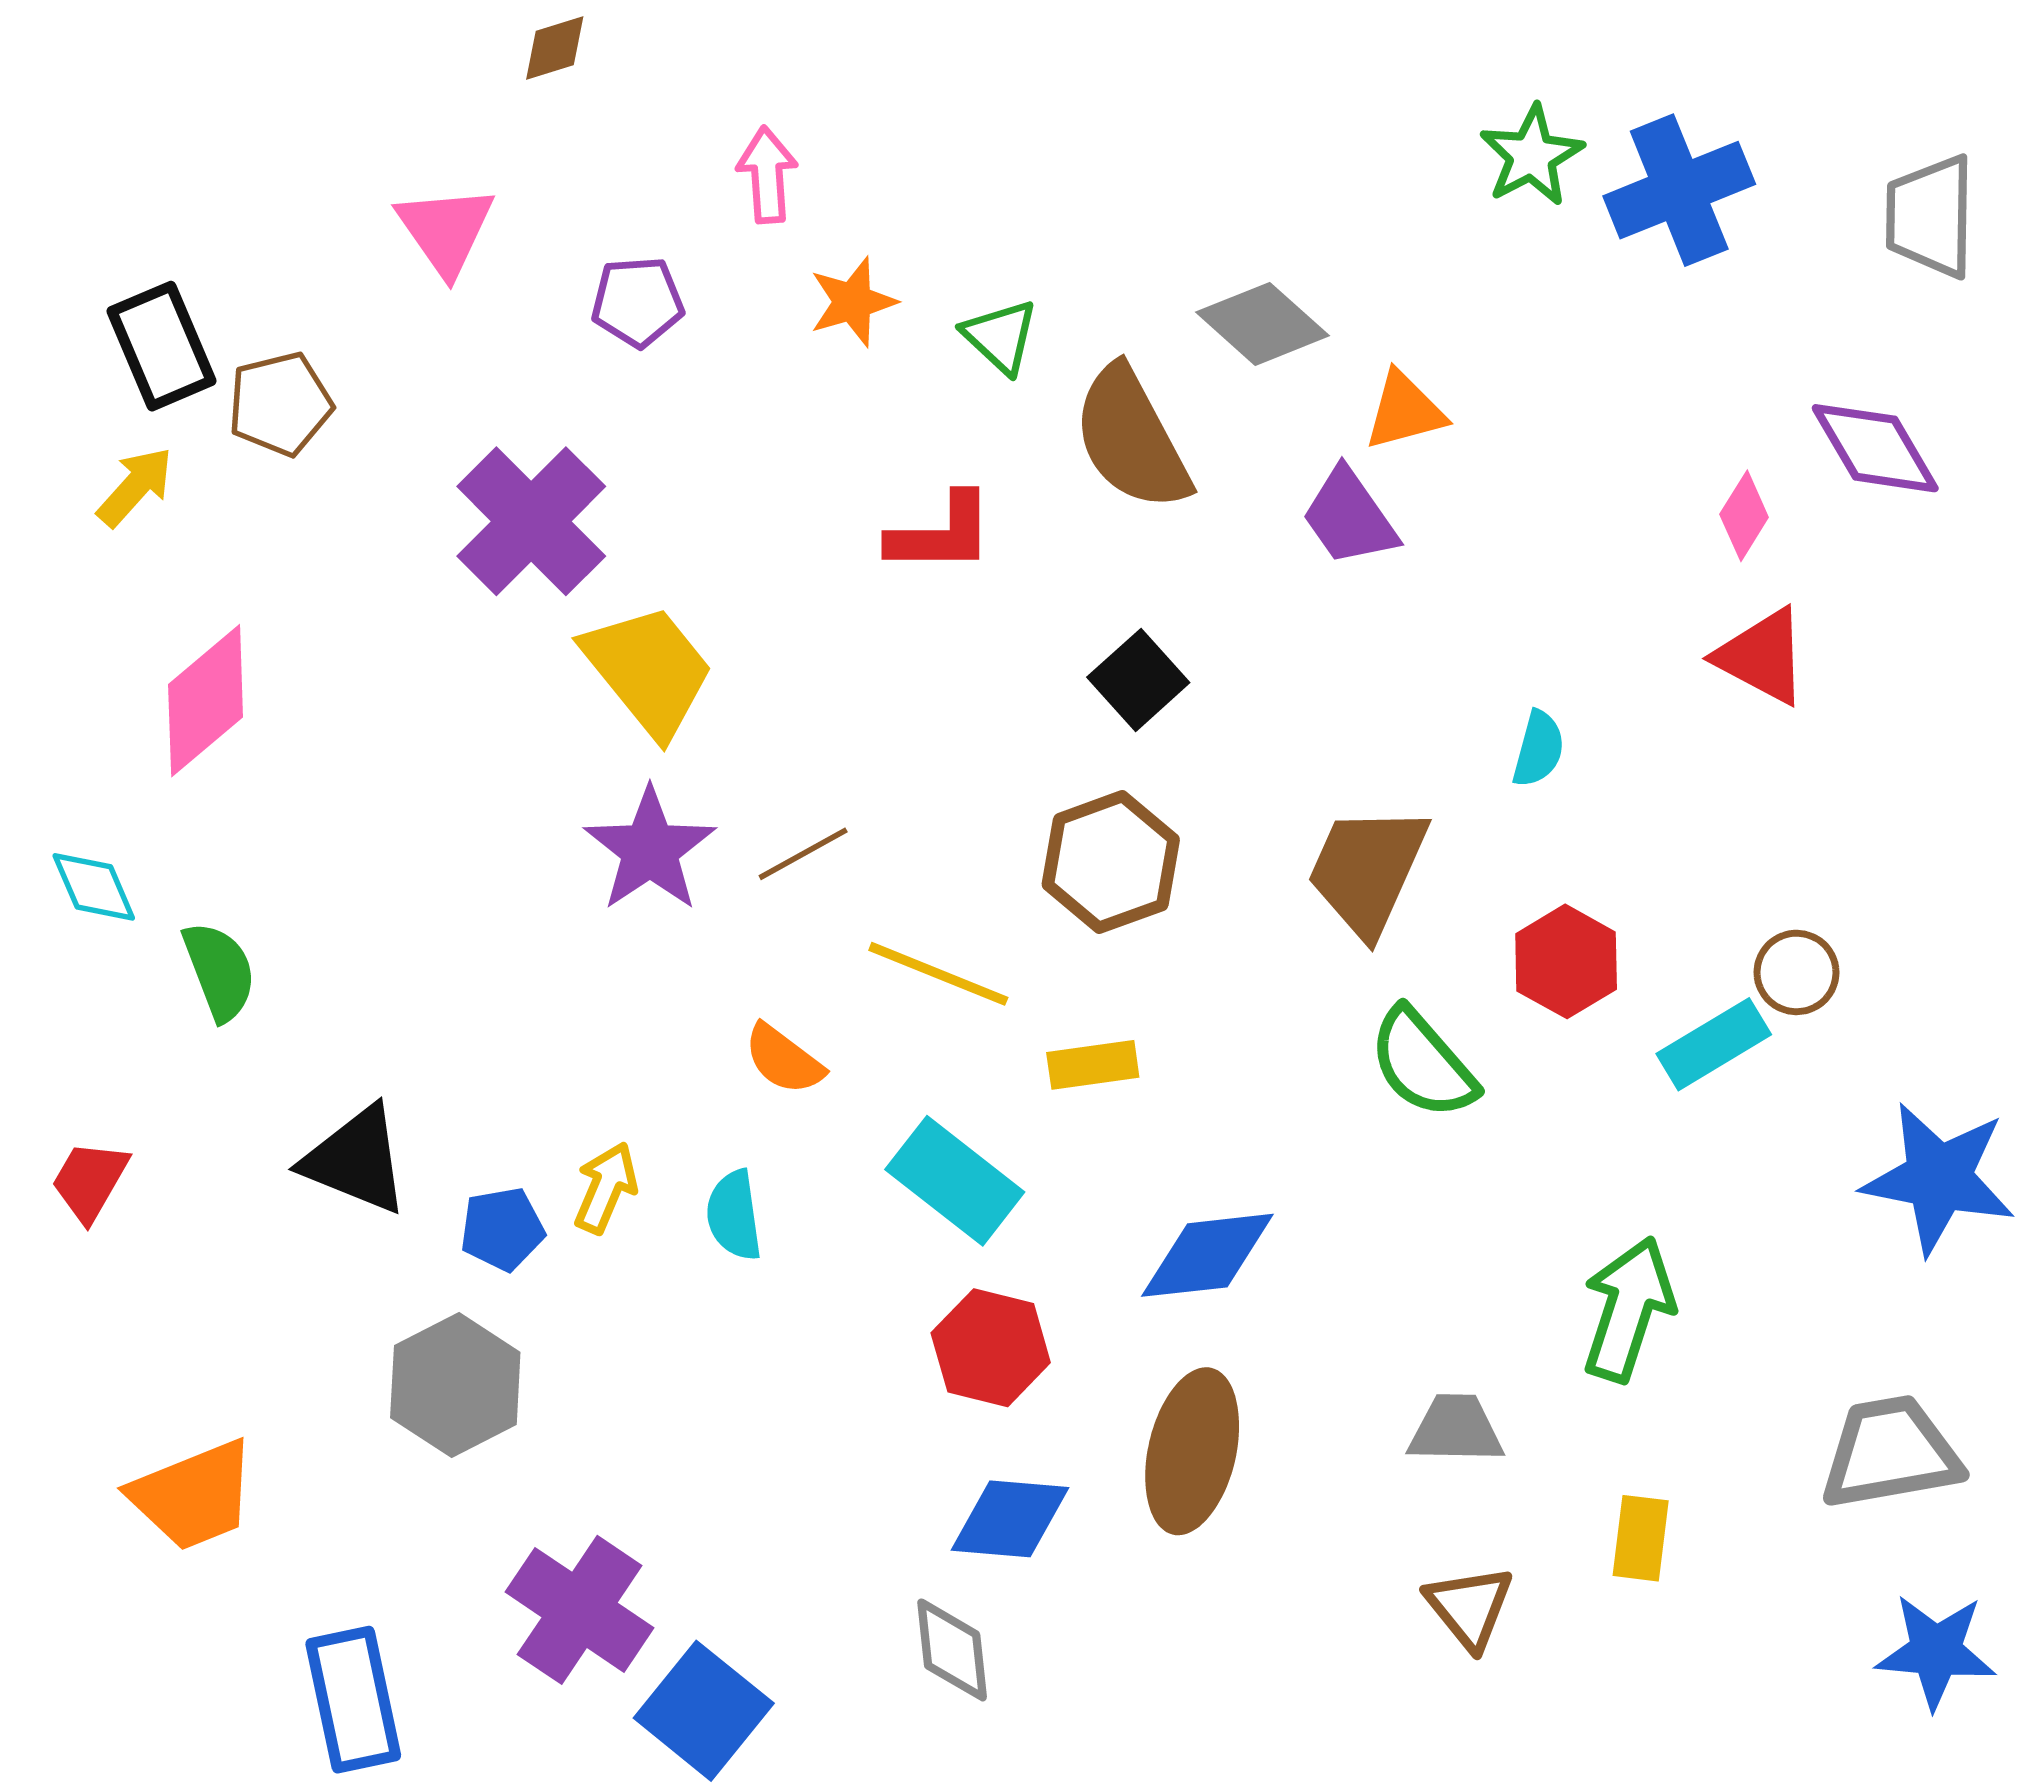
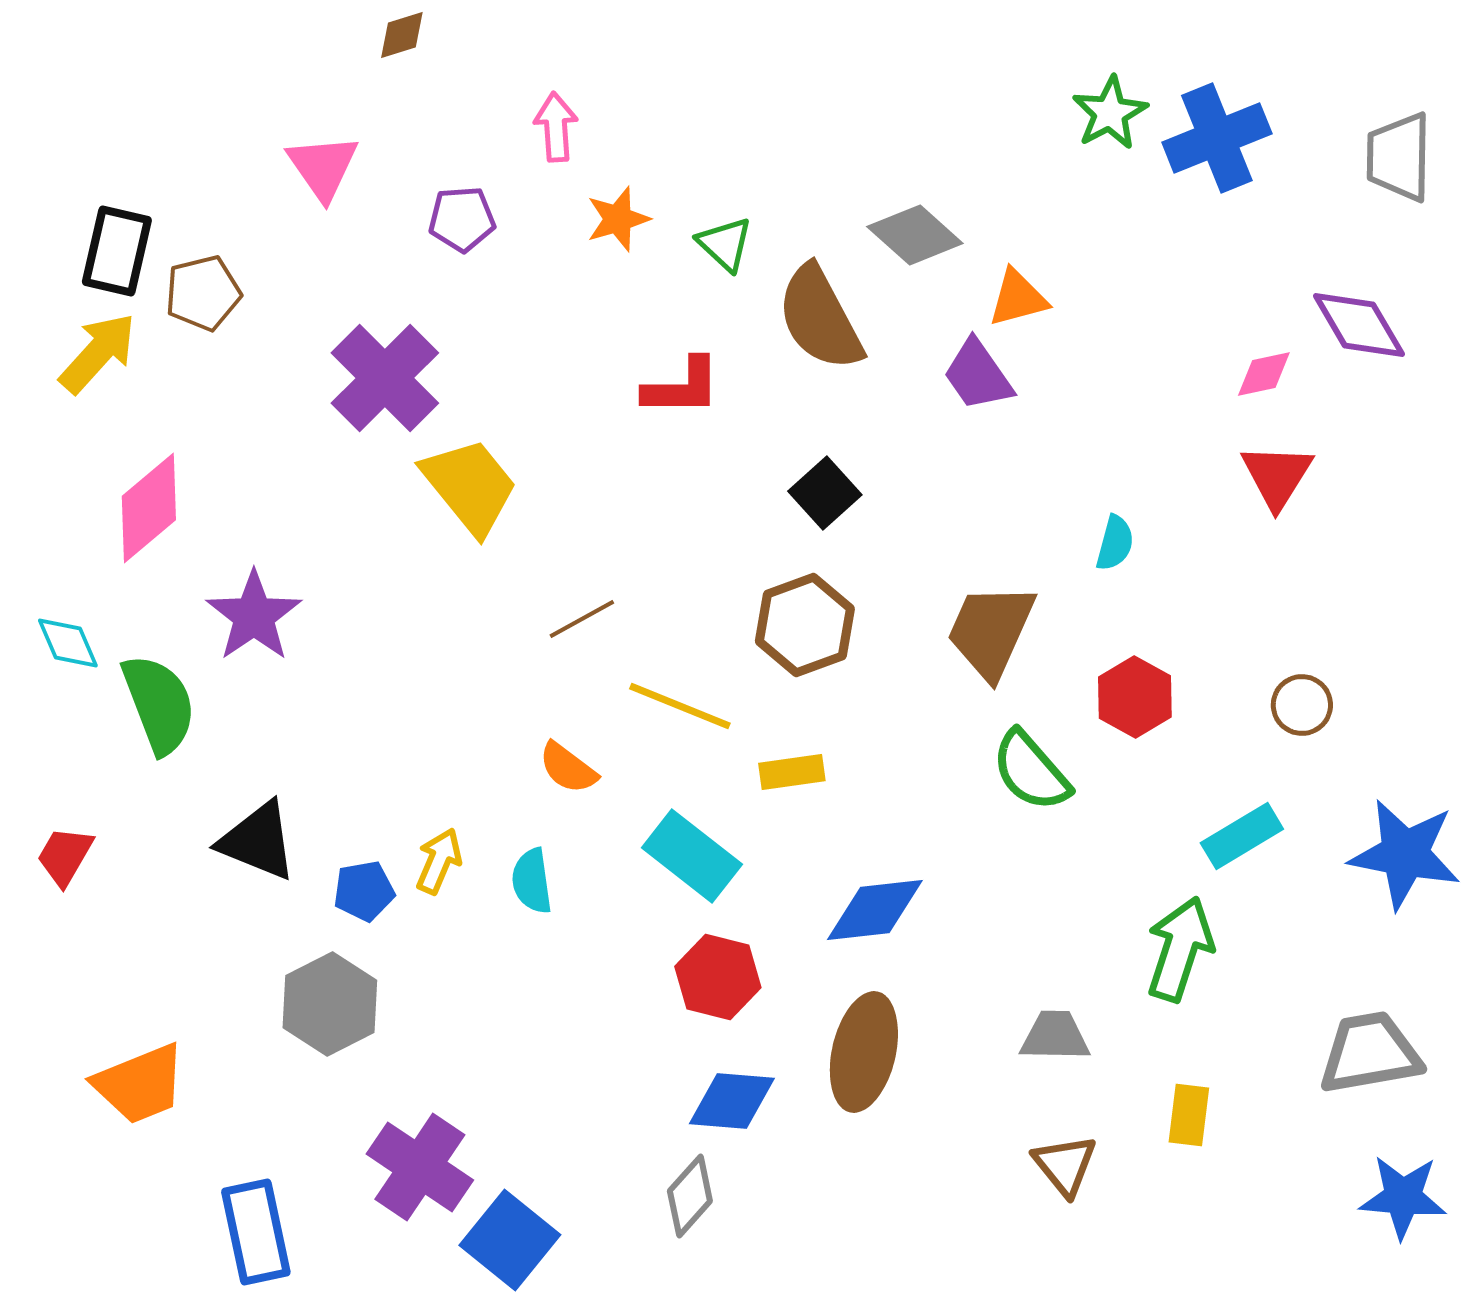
black rectangle: (161, 346) -> (117, 251), turned 36
yellow arrow: (135, 487) -> (98, 353), size x1.4
pink diamond: (1744, 516) -> (1264, 374), turned 46
red triangle: (1762, 656) -> (1277, 476), turned 34
purple star: (650, 850) -> (254, 616), moved
green semicircle: (219, 971) -> (159, 704), size x1.4
cyan rectangle: (1714, 1044) -> (1242, 836), moved
gray diamond: (952, 1650) -> (690, 1196), turned 48

